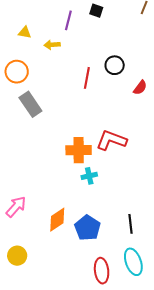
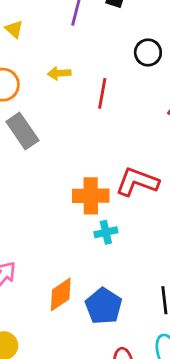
yellow triangle: (25, 32) -> (14, 29), turned 32
yellow arrow: (52, 45) -> (59, 73), moved
black circle: (115, 65) -> (148, 52), moved

